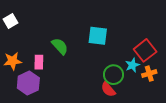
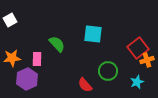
cyan star: (132, 65) -> (137, 82), moved
orange cross: (149, 74) -> (147, 60), moved
red semicircle: (108, 89) -> (85, 85), moved

